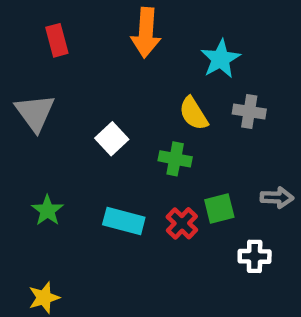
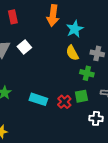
cyan star: (221, 59) -> (75, 29), moved
white square: (112, 139) -> (24, 47), moved
green cross: (175, 159) -> (87, 73), moved

